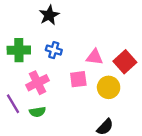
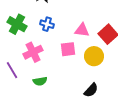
green cross: (19, 50) -> (17, 24), turned 30
green semicircle: (37, 112) -> (40, 81), moved

